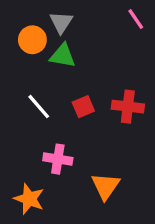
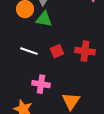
white line: (39, 107) -> (29, 51), turned -30

